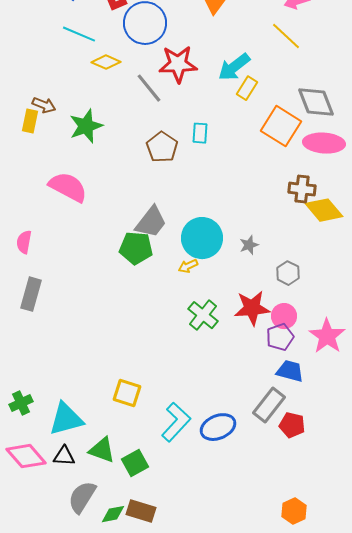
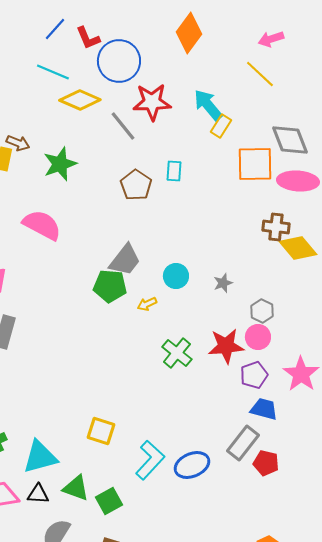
yellow diamond: (106, 62) -> (80, 100), size x1.4
cyan arrow: (234, 67) -> (208, 105), turned 88
orange square: (281, 126) -> (255, 164), turned -33
cyan circle: (202, 238) -> (176, 276), size x0.6
yellow arrow: (188, 266) -> (147, 304), moved
pink circle: (284, 316) -> (258, 337), moved

